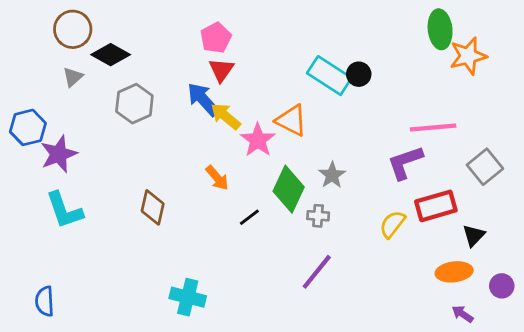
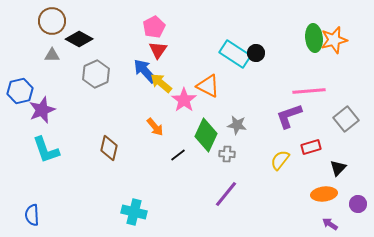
green ellipse: (440, 29) -> (314, 38), moved
gray triangle: (73, 77) -> (52, 55), turned 42
gray star: (332, 175) -> (237, 125), turned -30
red rectangle: (436, 206) -> (311, 147), size x0.7

